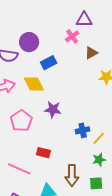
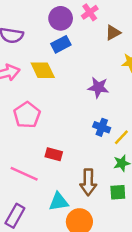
purple circle: (29, 42) -> (61, 18), moved
purple star: (53, 110) -> (98, 87), moved
blue cross: (83, 130) -> (102, 127), turned 32

